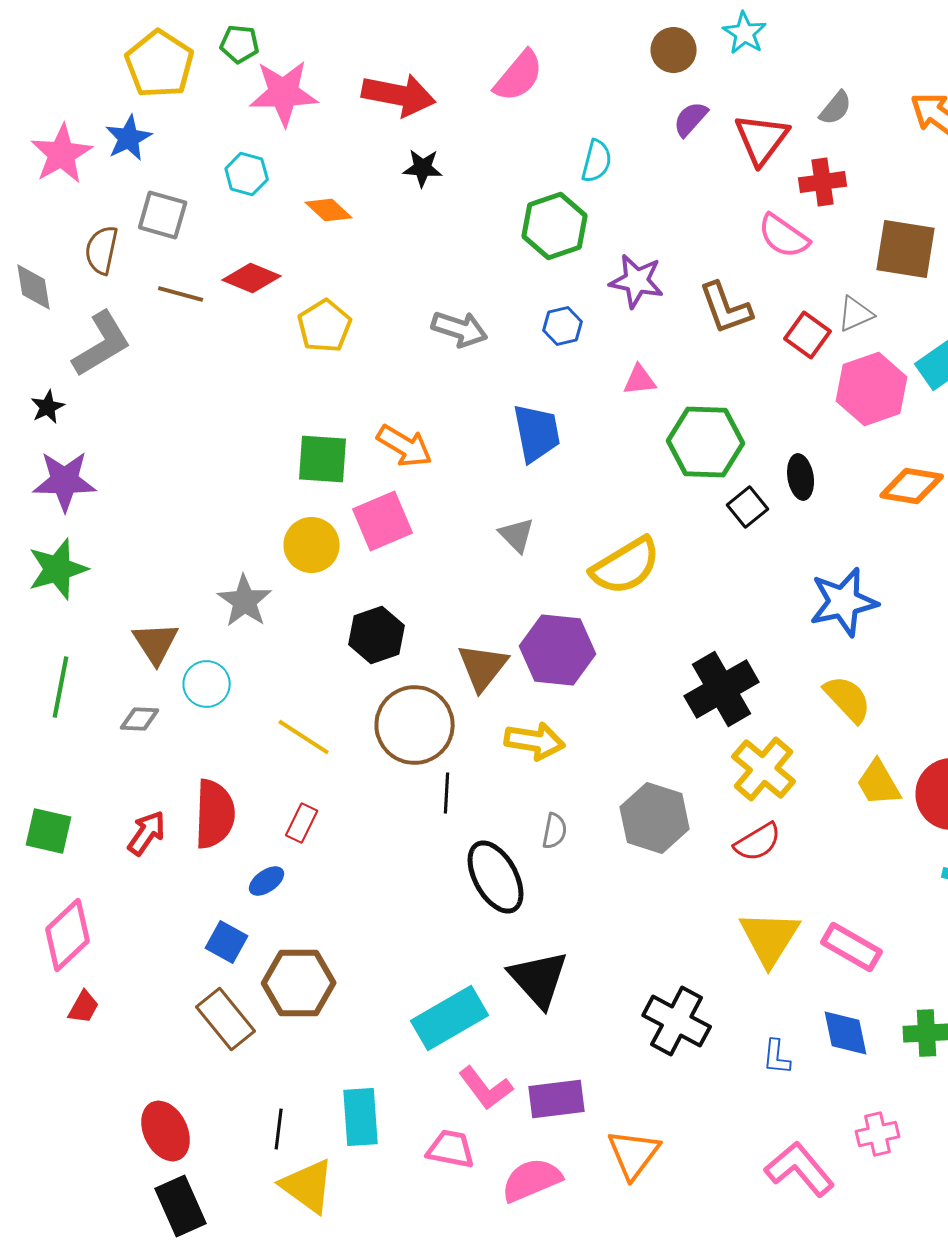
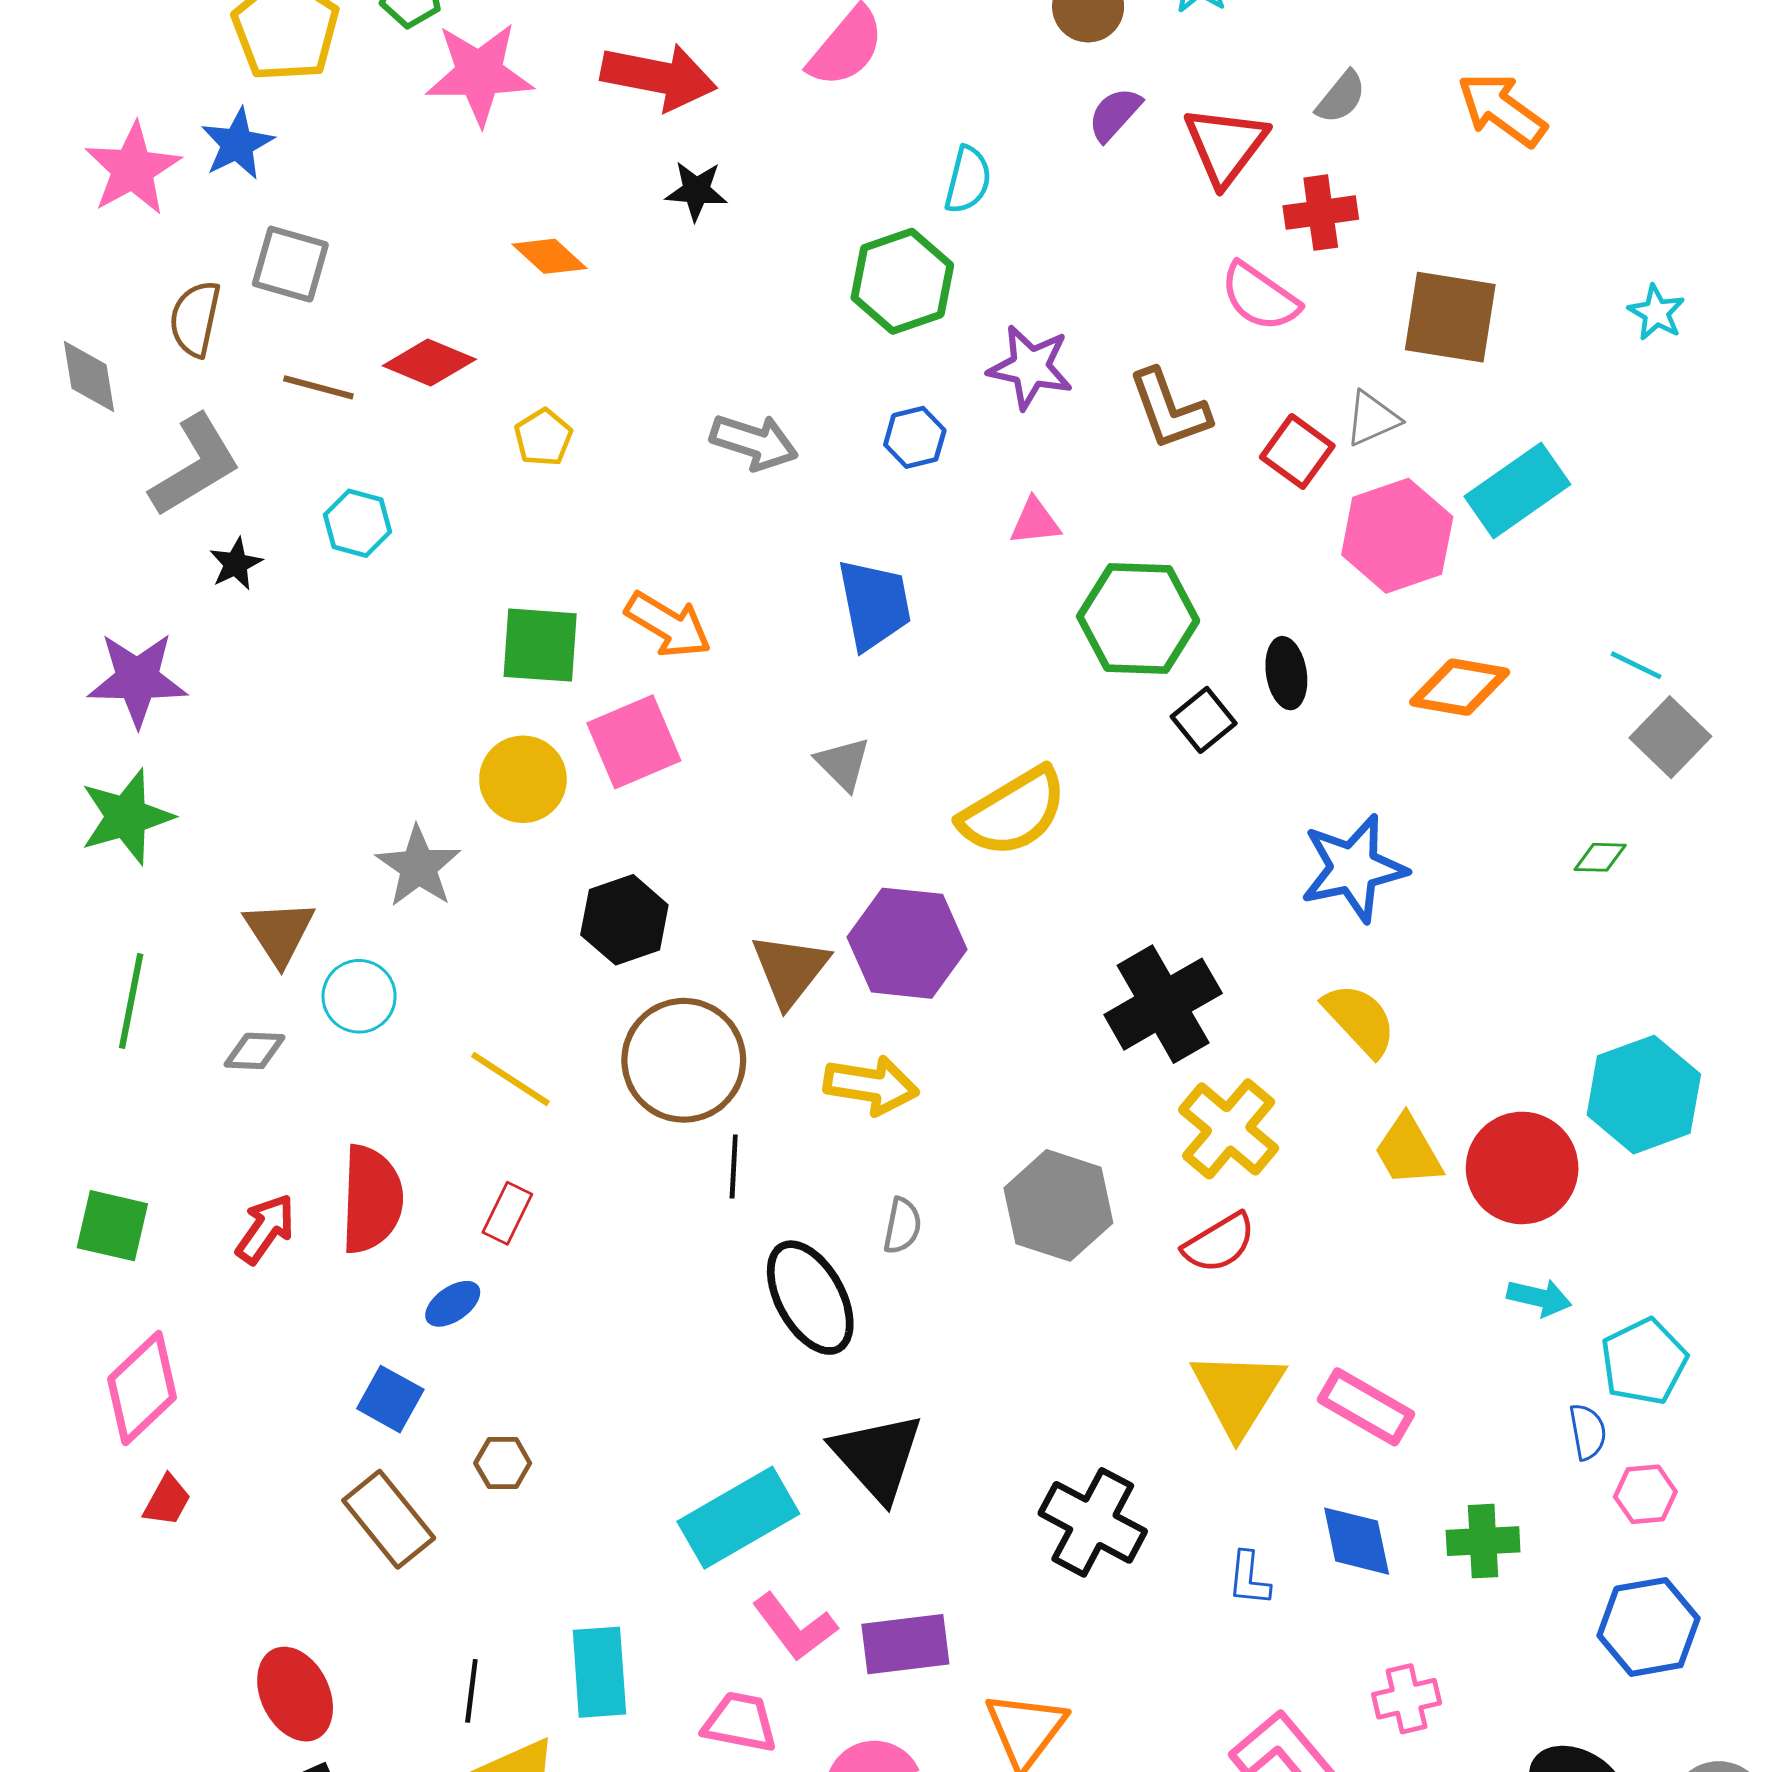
cyan hexagon: (247, 174) -> (357, 523), moved
yellow pentagon: (325, 326) -> (543, 437), size x0.7
black star: (48, 407) -> (236, 564), moved
brown hexagon: (299, 983) -> (503, 1463), size x0.5

